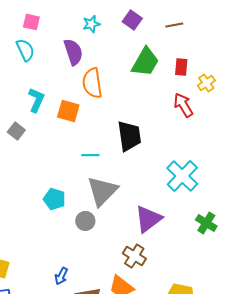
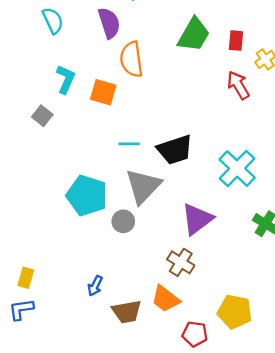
black trapezoid: (129, 136) -> (175, 150), moved, turned 80
cyan pentagon: (54, 199) -> (87, 196), size x1.6

